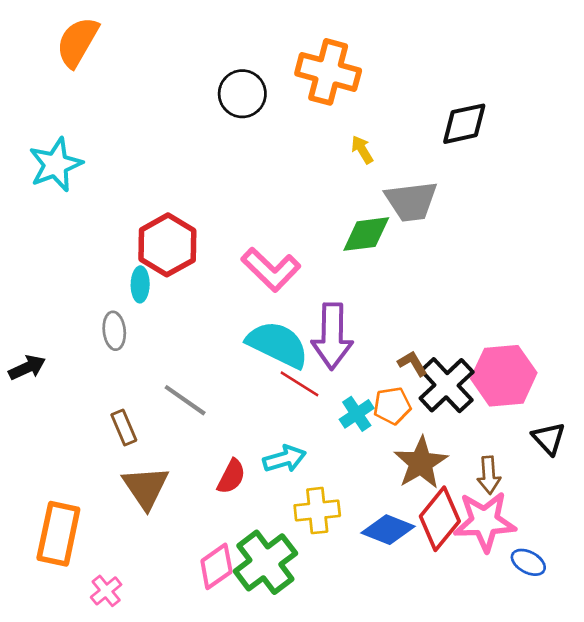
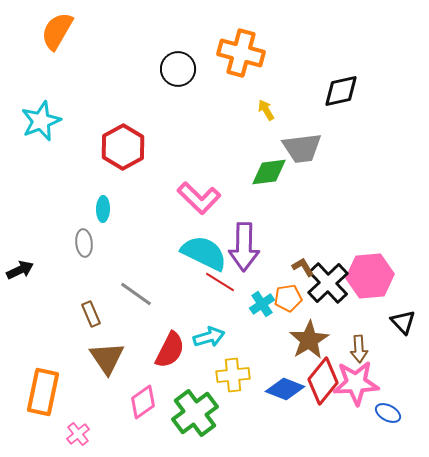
red hexagon: (167, 245) -> (123, 147), moved
red semicircle: (231, 476) -> (170, 350), size x1.4
pink diamond: (216, 566) -> (143, 402), moved

